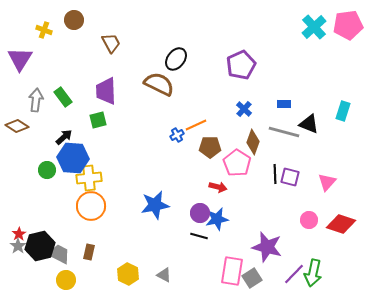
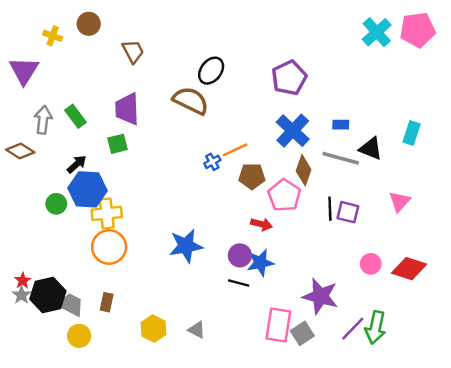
blue cross: (244, 109) -> (293, 131), size x1.8
pink triangle: (327, 182) -> (400, 201), moved

